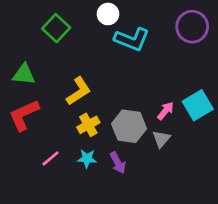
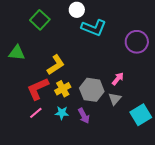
purple circle: (192, 27) -> (137, 42), moved
cyan square: (198, 105) -> (141, 115), moved
red L-shape: (24, 115) -> (38, 89), moved

